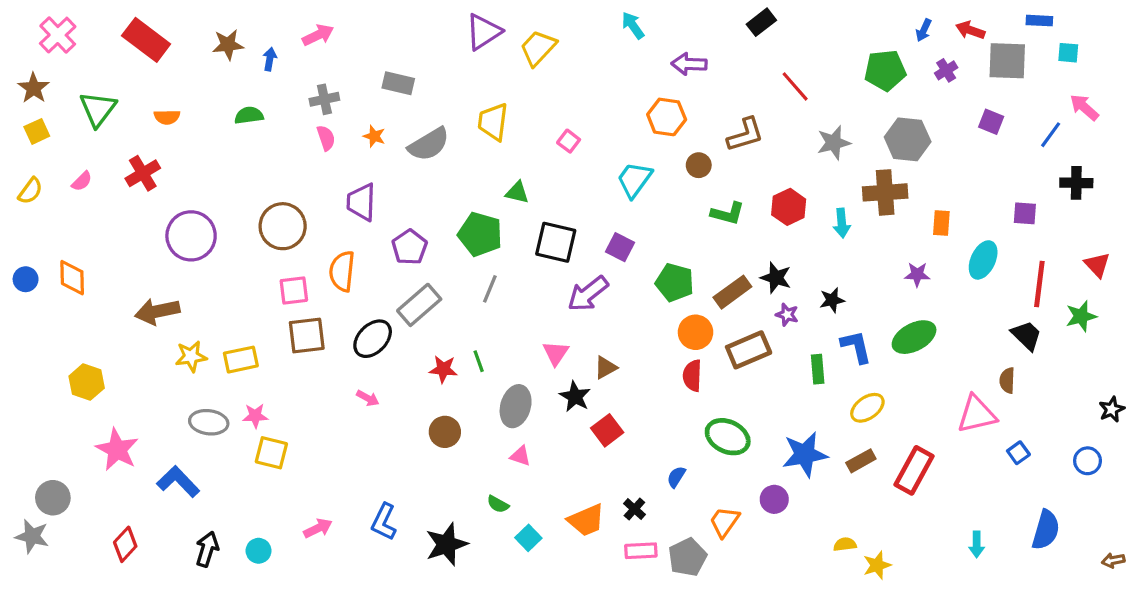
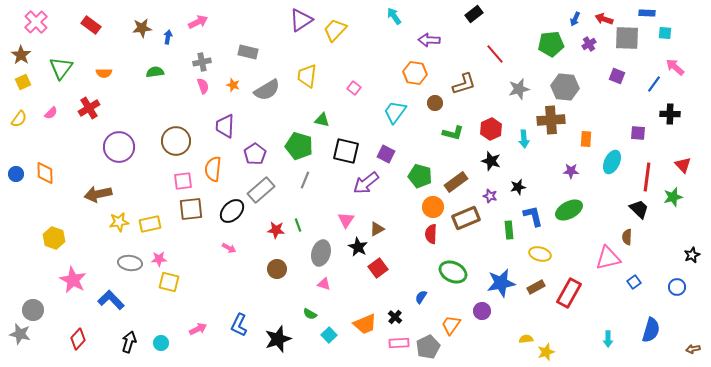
red rectangle: (146, 40) -> (91, 25), size x0.7
black star: (776, 278) -> (491, 161), moved
yellow ellipse: (867, 408) -> (540, 254), turned 50

